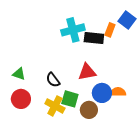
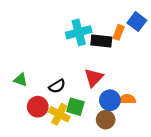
red triangle: (87, 72) -> (94, 78), turned -36
black semicircle: (53, 80) -> (57, 86), turned -84
red circle: (21, 99) -> (38, 107), moved
brown circle: (89, 110) -> (106, 120), moved

